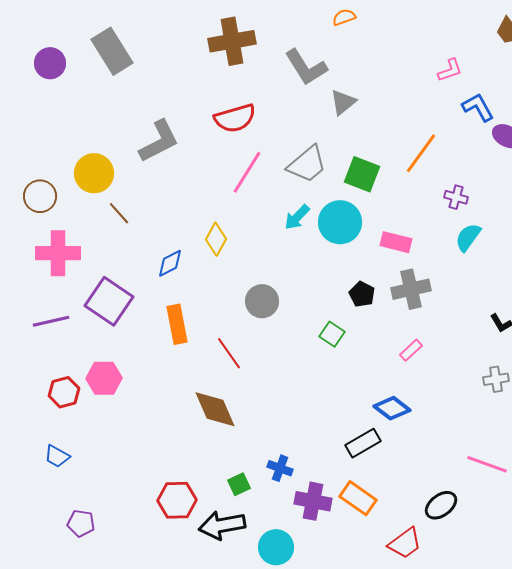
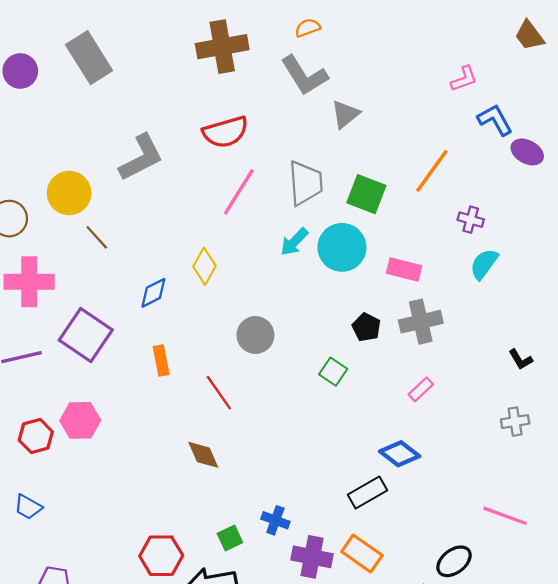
orange semicircle: (344, 17) -> (308, 28), moved
gray trapezoid: (307, 164) -> (305, 183), turned -54
orange rectangle: (177, 324) -> (161, 361), size x0.7
brown diamond: (215, 409) -> (203, 455), size x0.7

